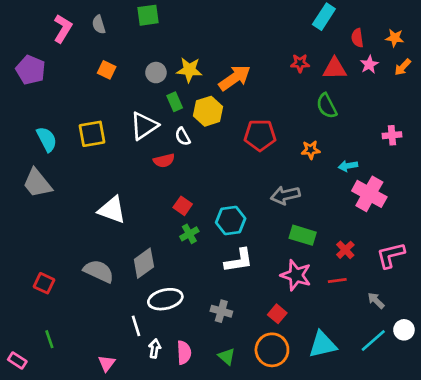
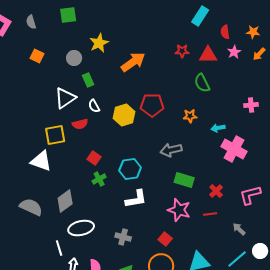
yellow star: (189, 70) -> (99, 43), moved, turned -30
yellow hexagon: (208, 111) -> (124, 115), moved
yellow square: (92, 134) -> (55, 135), moved

